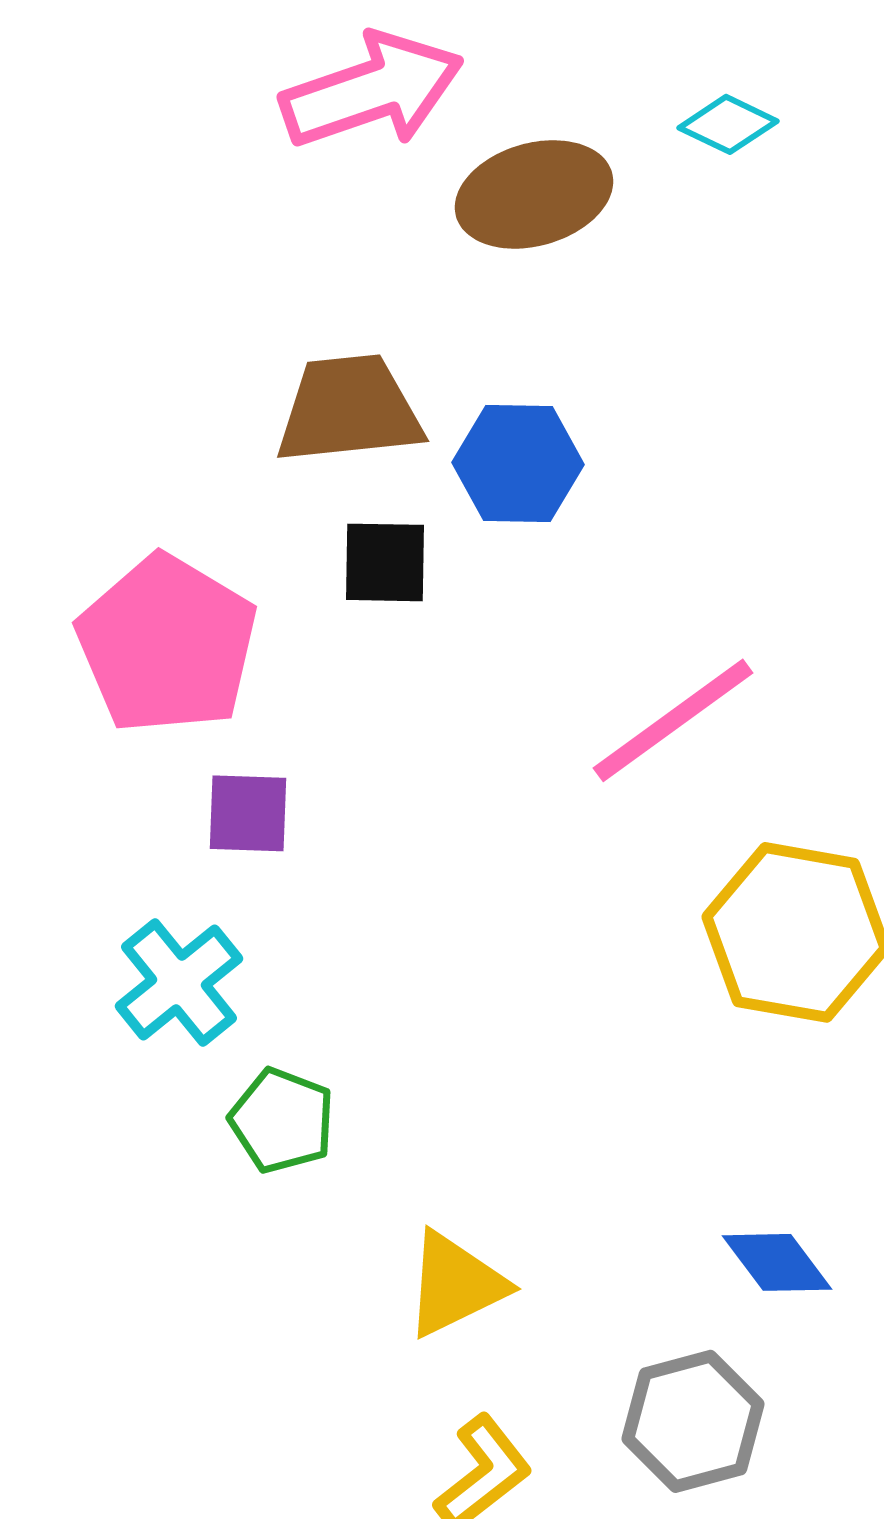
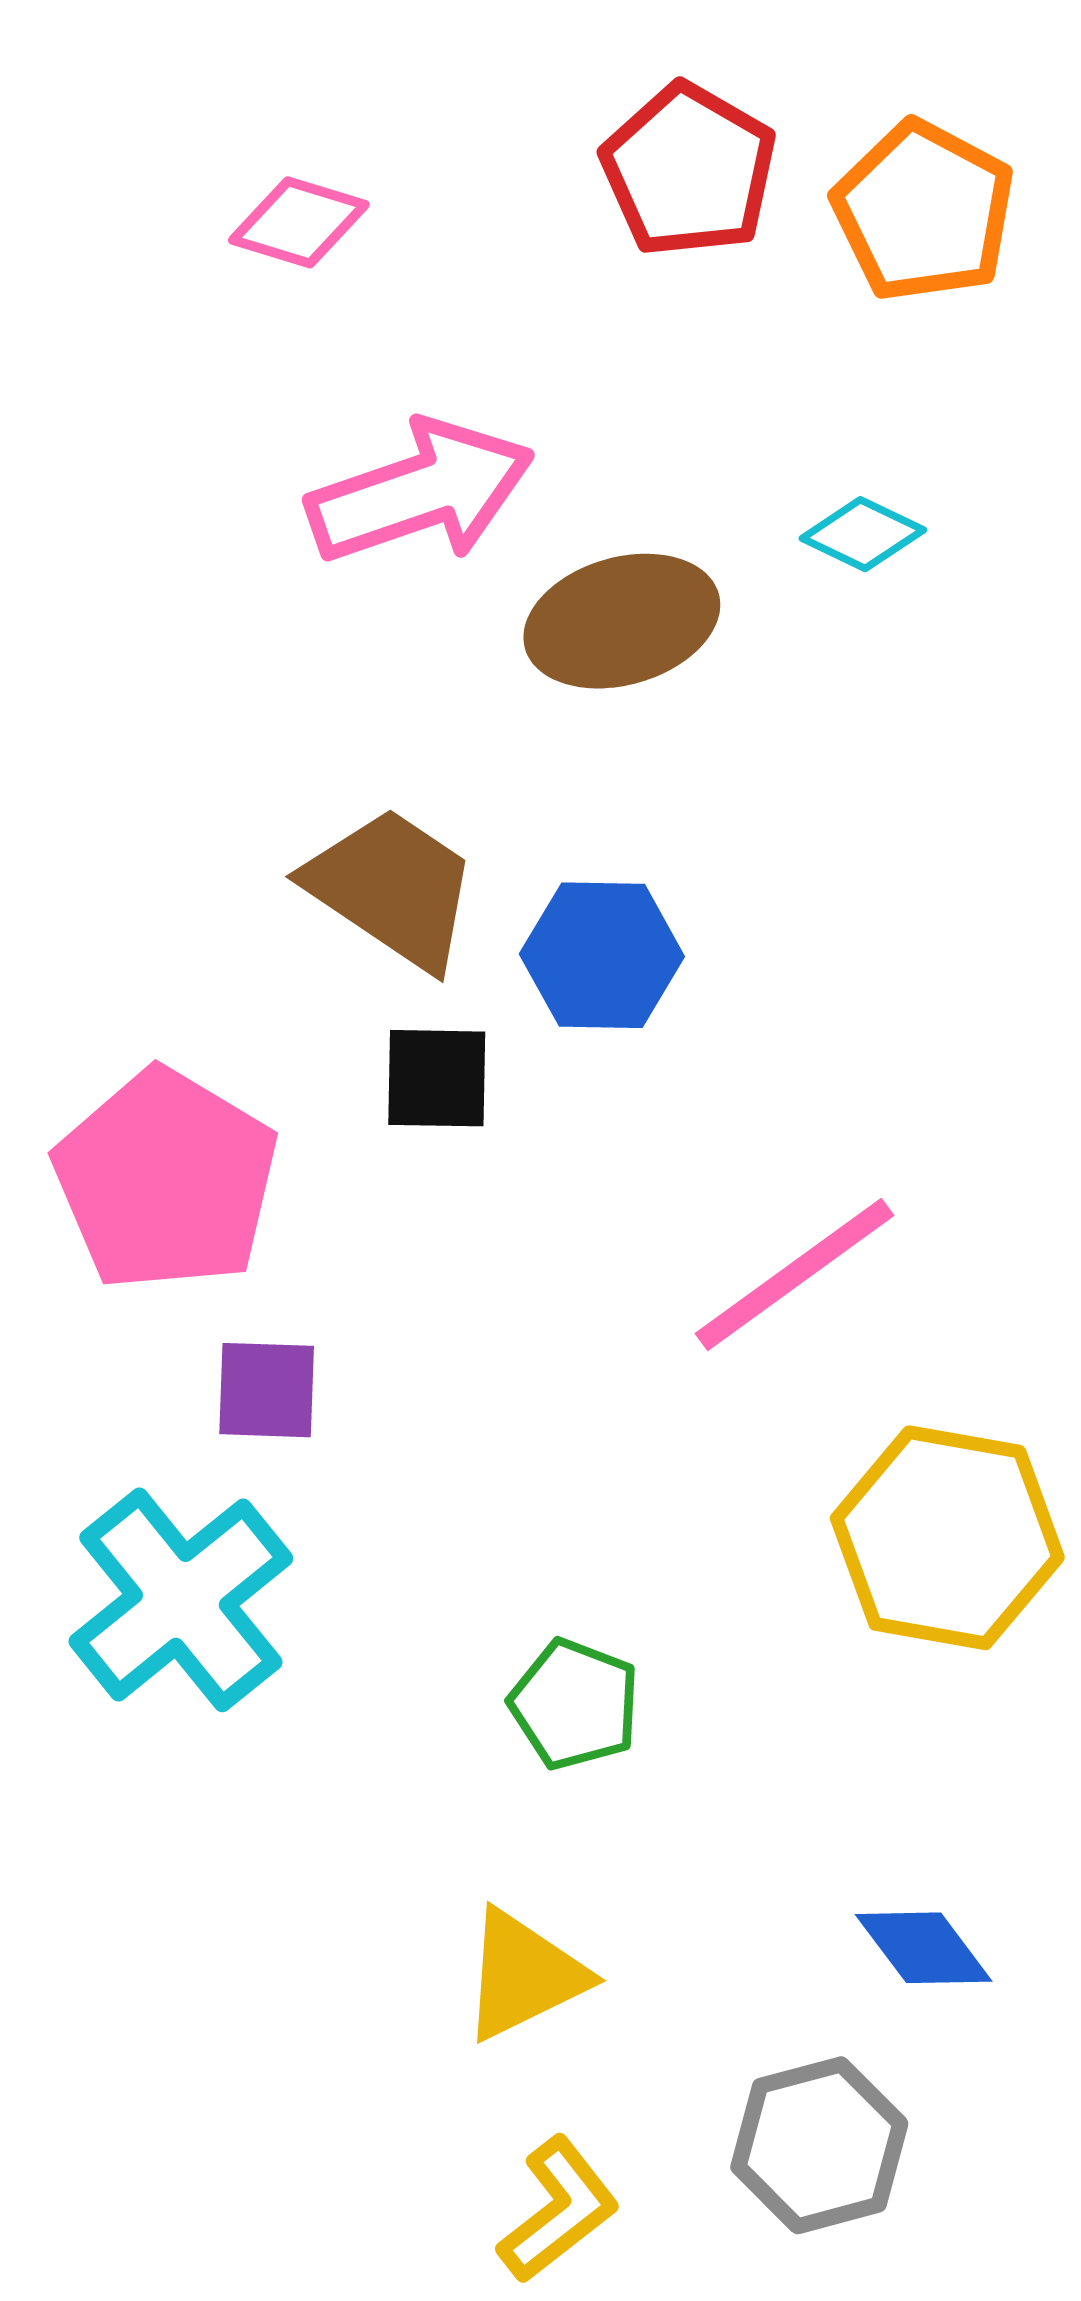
brown trapezoid: (349, 409) -> (392, 888), turned 40
cyan cross: (179, 982) -> (181, 1600), size x1.4
green pentagon: (282, 1120) -> (575, 1704), moved

